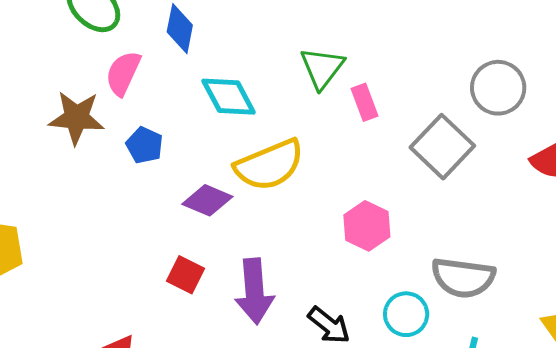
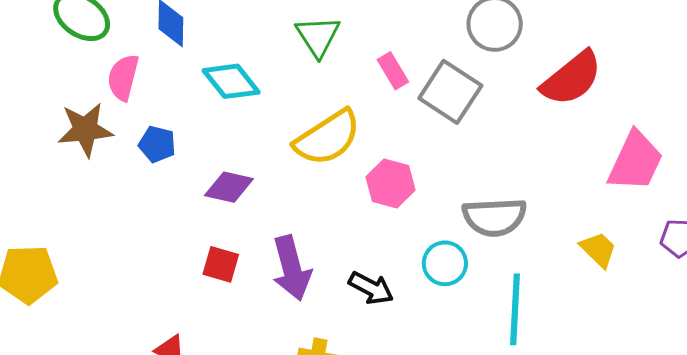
pink rectangle: (365, 102) -> (393, 71), moved
yellow semicircle: (269, 165) -> (327, 138), moved

